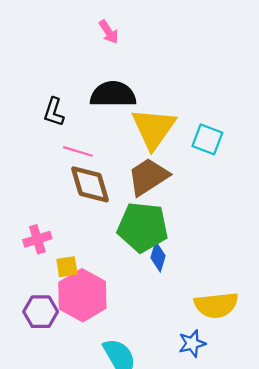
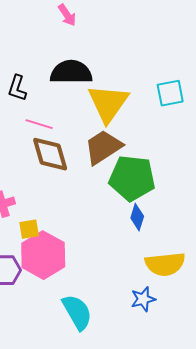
cyan square: (207, 139) -> (170, 93), moved, turned -32
green pentagon: (143, 227) -> (132, 178), moved
blue diamond: (158, 257) -> (137, 217), moved

